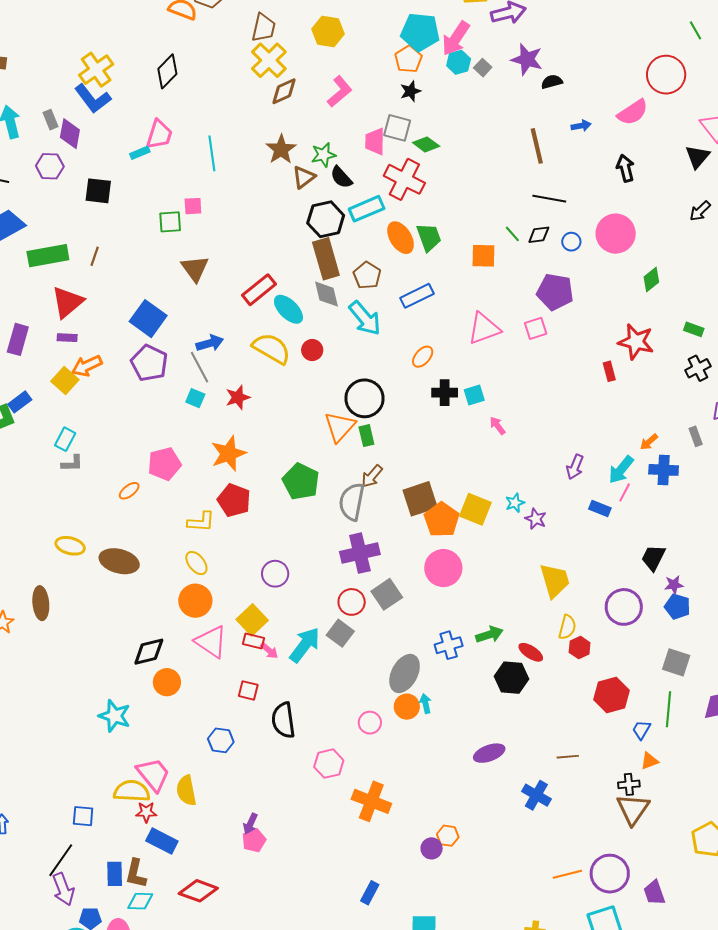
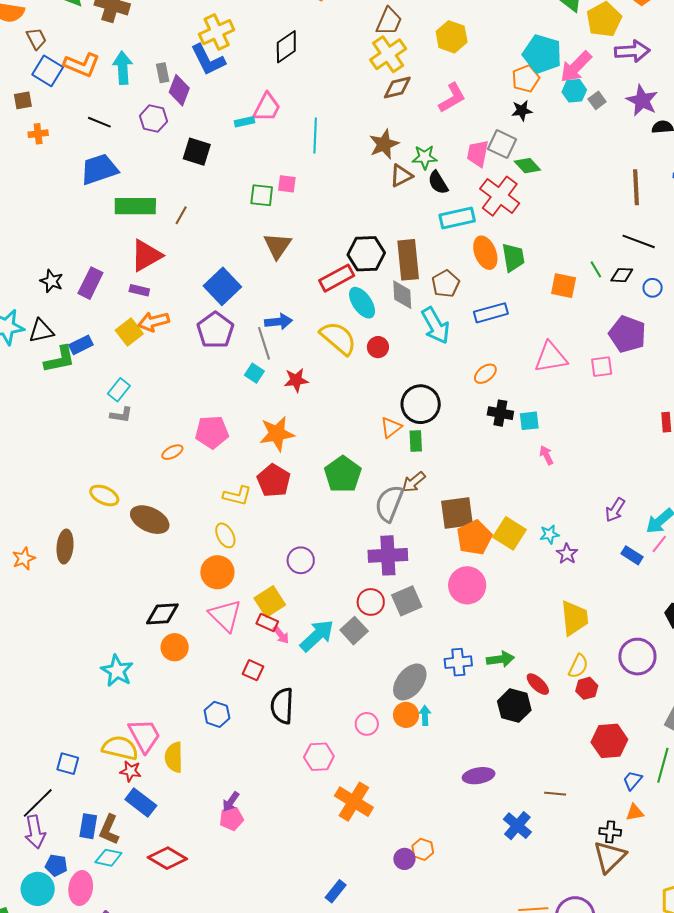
black hexagon: (326, 219) -> (366, 254), moved
orange triangle: (340, 427) -> (391, 427), size x0.7

